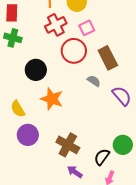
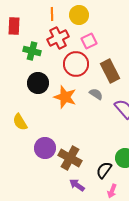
green cross: (13, 38) -> (32, 51), moved
orange star: (52, 99) -> (65, 97), moved
purple circle: (28, 135) -> (45, 148), moved

